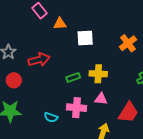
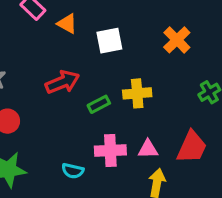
orange triangle: (60, 24) -> (67, 24), turned 40
red arrow: (39, 60) -> (62, 82), moved
pink triangle: (101, 99) -> (148, 149), moved

